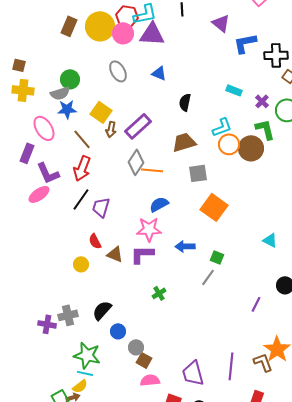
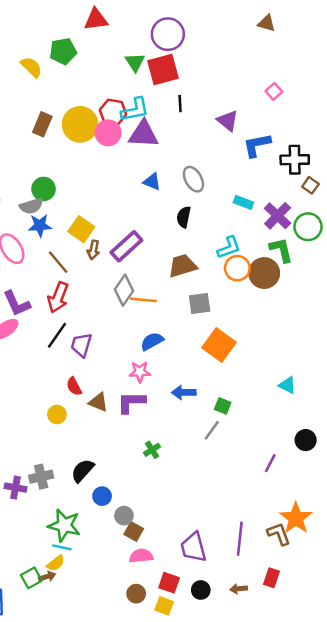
gray ellipse: (118, 71) -> (193, 179), moved
purple cross: (262, 101) -> (278, 216), size x1.6
pink star: (149, 229) -> (140, 372), size x0.7

